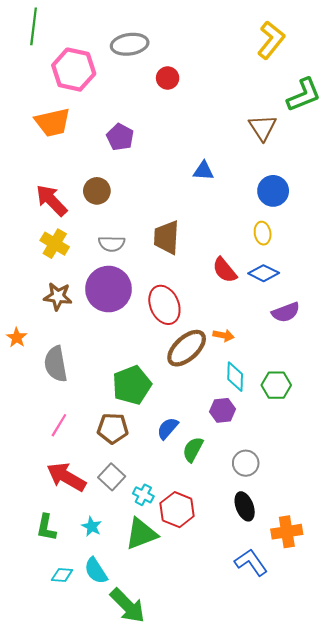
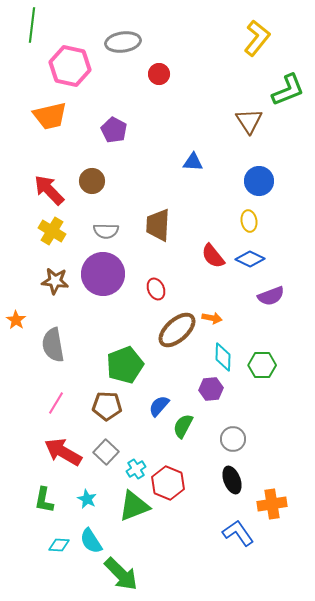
red ellipse: (164, 305) -> (156, 289), size x0.6
cyan cross: (143, 495) -> (136, 469), turned 30

